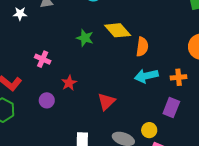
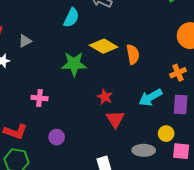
green star: (85, 38) -> (74, 64), size x1.4
cyan arrow: (146, 76) -> (150, 97), moved
red star: (69, 83) -> (105, 97), moved

